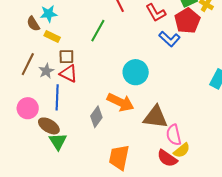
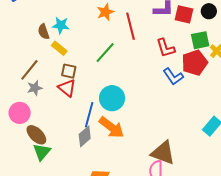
gray star: (46, 71) -> (35, 88), moved
cyan circle: (136, 72) -> (112, 98), moved
blue line: (57, 97) -> (89, 115), moved
brown triangle: (156, 117) -> (163, 153), moved

